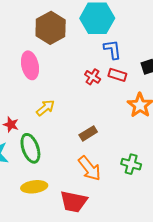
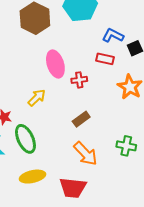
blue L-shape: (112, 49) -> (113, 35), moved, turned -50
pink ellipse: (30, 65) -> (55, 64), moved
red cross: (93, 77) -> (79, 80), moved, turned -35

